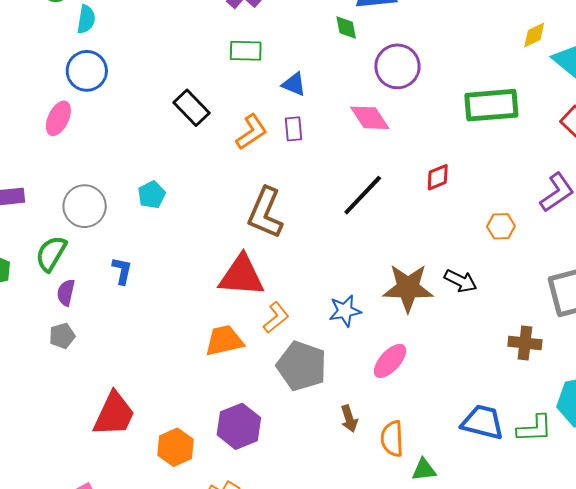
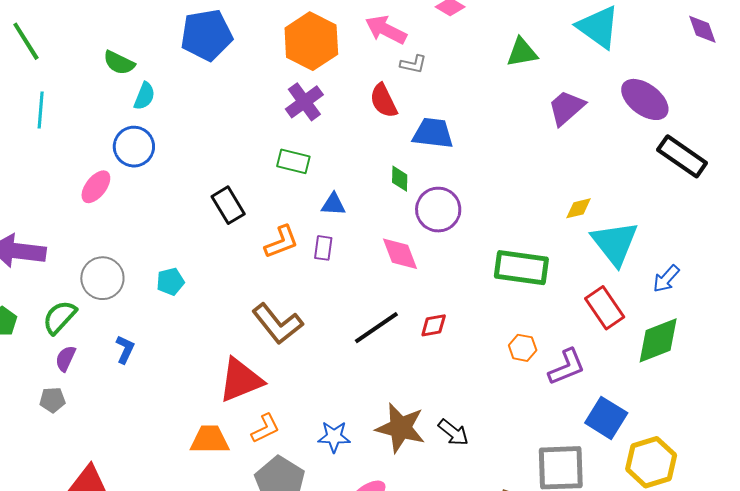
green diamond: (346, 28) -> (400, 179), moved
blue triangle: (294, 84) -> (333, 204), turned -32
red diamond: (438, 177) -> (434, 325), moved
brown L-shape: (265, 213) -> (277, 324), turned -74
orange hexagon: (501, 226) -> (523, 348), moved
red triangle: (242, 276) -> (241, 380), turned -39

